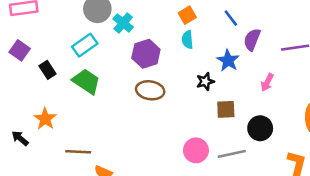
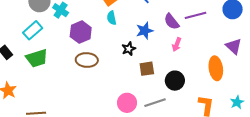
purple semicircle: (252, 40) -> (172, 22), moved, turned -54
blue star: (228, 60) -> (145, 31), turned 30
green trapezoid: (86, 81) -> (37, 58), turned 135

